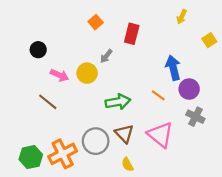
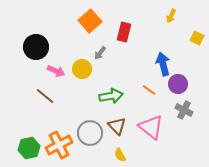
orange square: (96, 22) -> (90, 21), size x1.6
yellow square: (209, 40) -> (197, 38), turned -32
black circle: (38, 50) -> (36, 47), size x1.6

